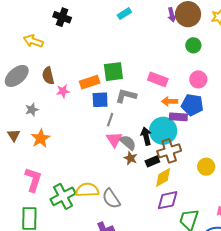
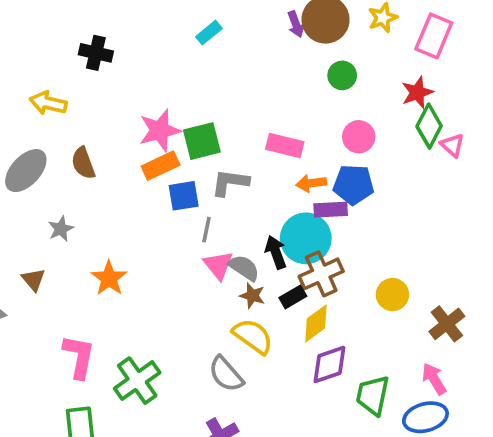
pink star: (63, 91) -> (160, 131), moved, size x1.6
orange star: (41, 138) -> (109, 278), moved
yellow semicircle: (87, 190) -> (253, 336), moved, turned 45

